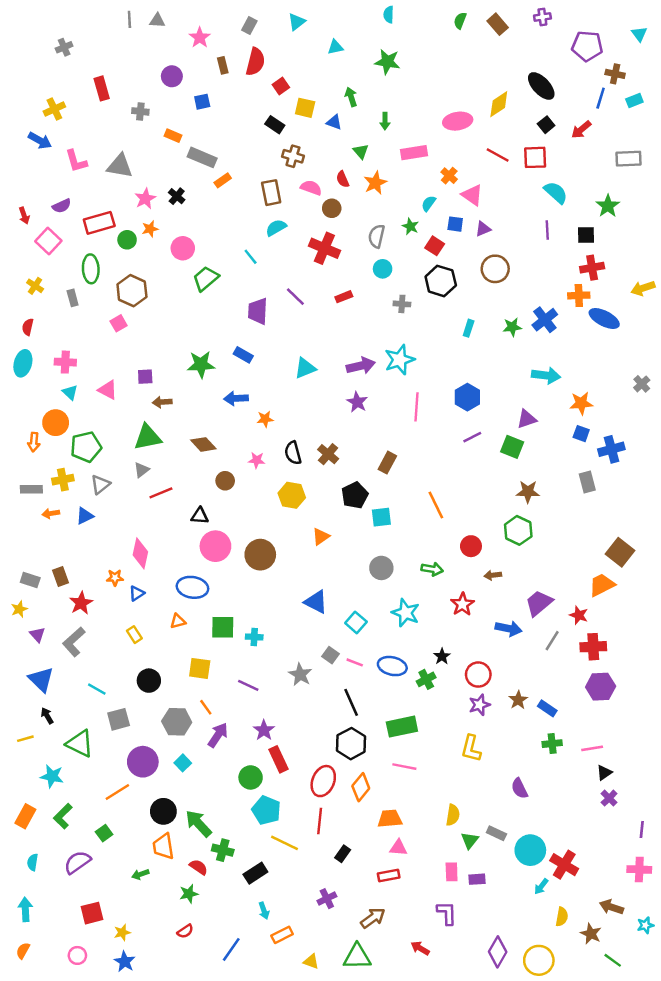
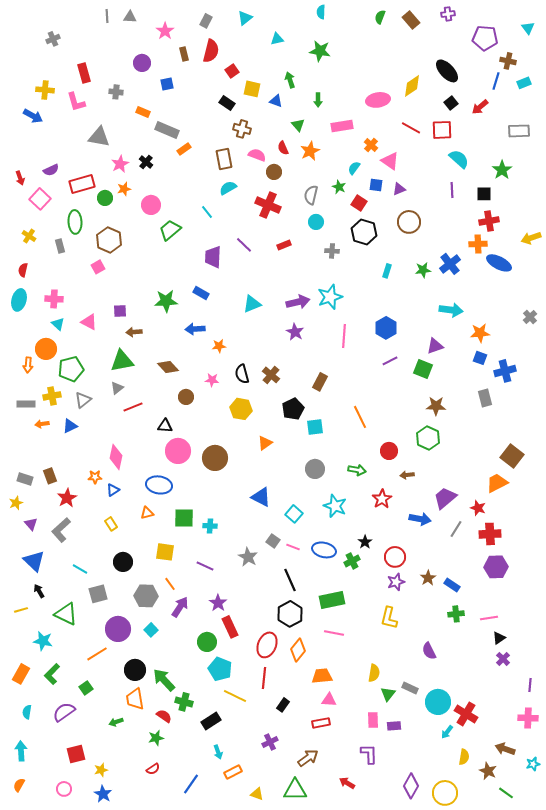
yellow cross: (54, 109) -> (45, 90), turned 30
pink L-shape: (76, 161) -> (76, 102), moved

